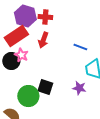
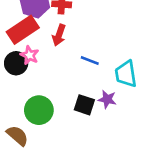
blue line: (80, 47) -> (90, 61), moved
black square: (45, 87) -> (84, 105), moved

